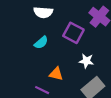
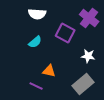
white star: (86, 61) -> (88, 56), moved

